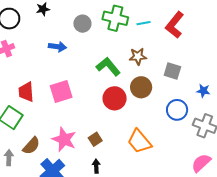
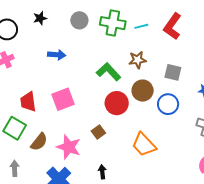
gray circle: (82, 24) -> (79, 20), moved
blue circle: (177, 110) -> (168, 104), moved
brown square: (95, 139) -> (98, 132), moved
brown semicircle: (31, 146) -> (39, 142), moved

